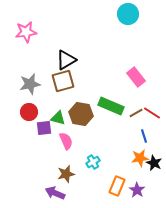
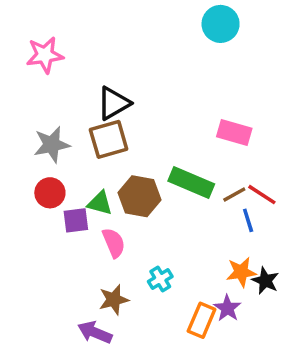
pink rectangle: (136, 77) -> (234, 132), turned -36
blue line: (144, 136) -> (248, 220), moved
purple star: (137, 190) -> (227, 308), moved

